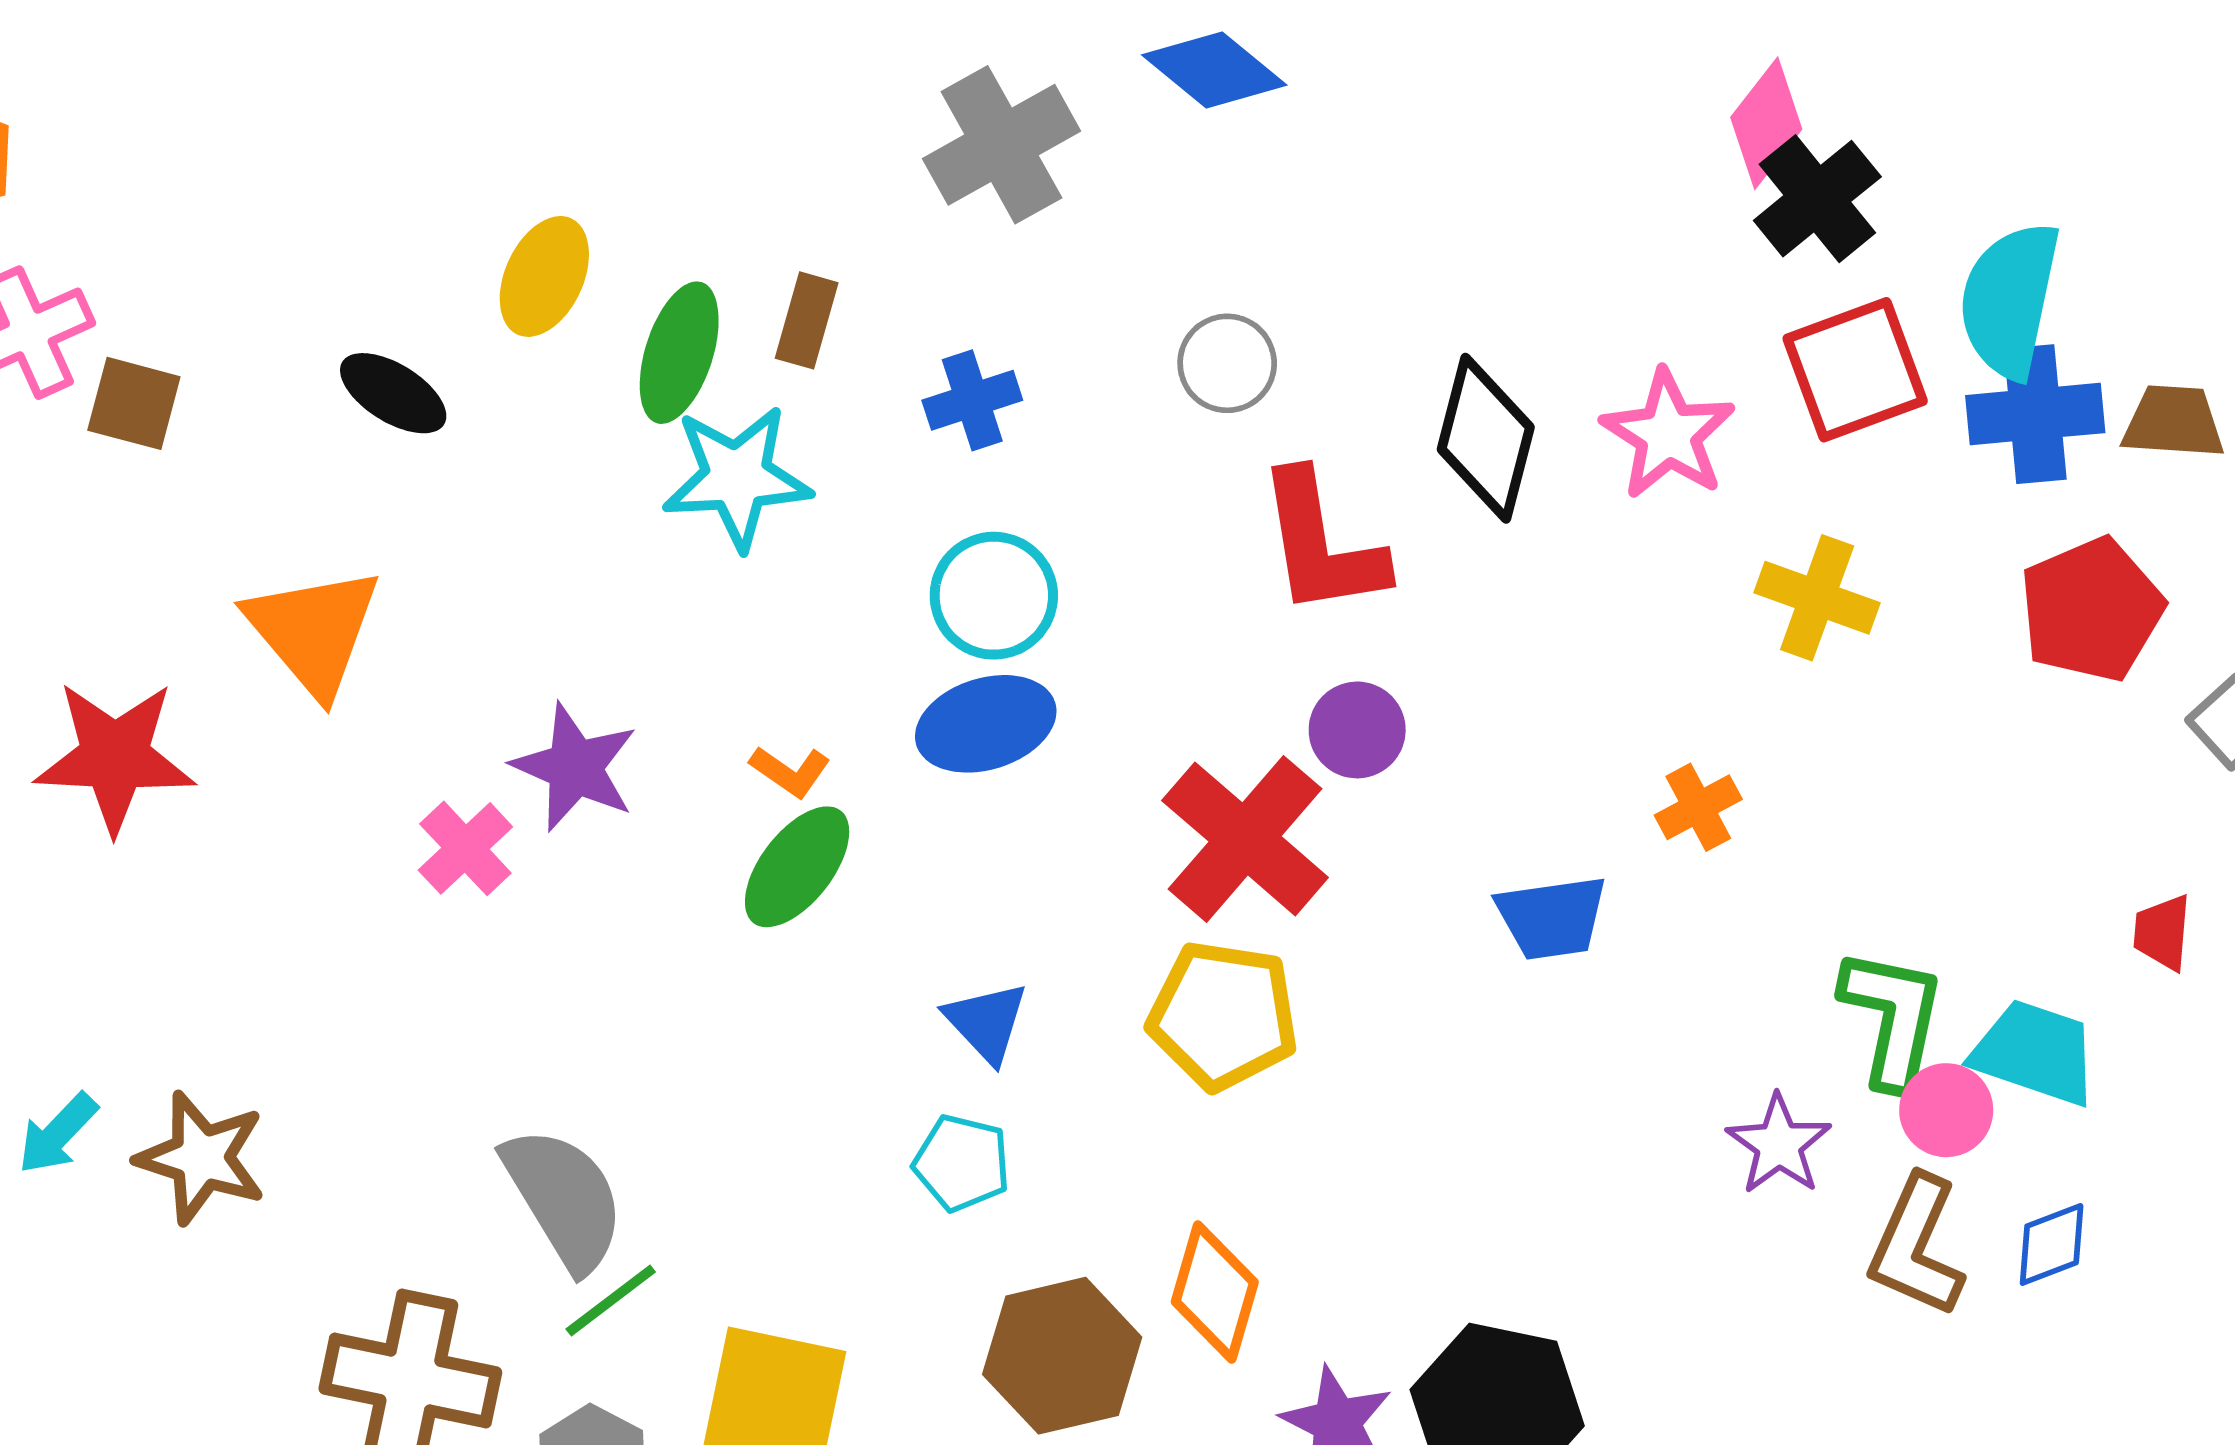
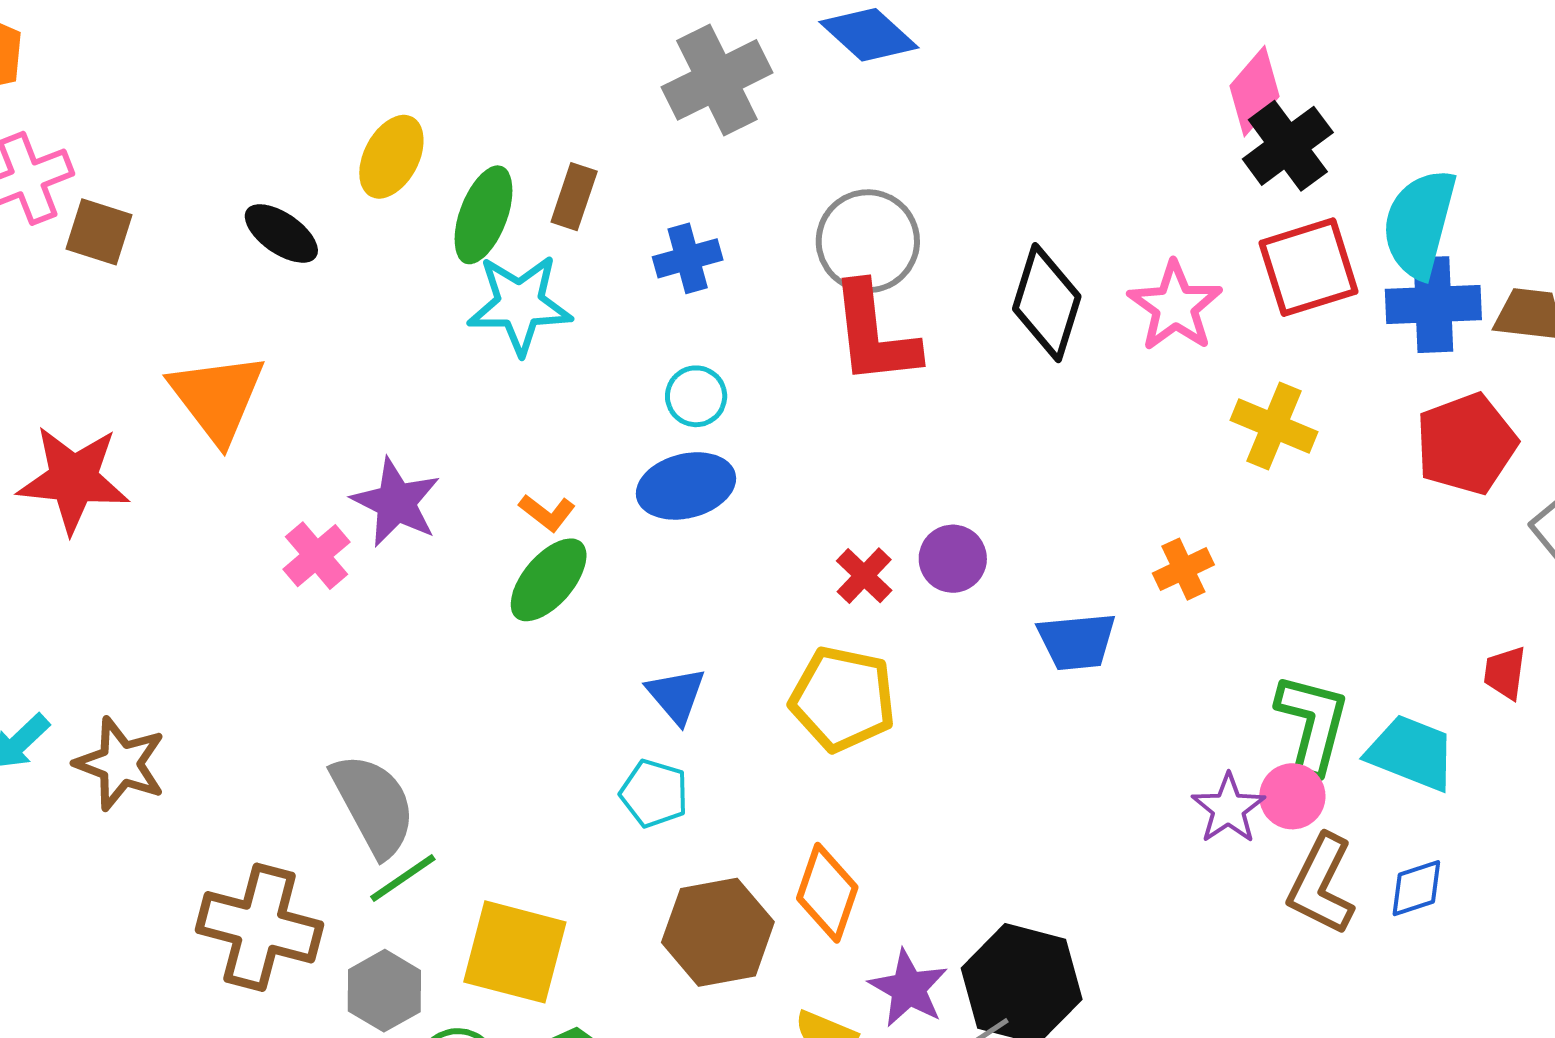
gray circle: (1227, 363) -> (868, 241), size x1.5
red L-shape: (1321, 544) -> (874, 334), moved
cyan circle: (994, 596) -> (696, 396), size x0.7
purple circle: (1357, 730) -> (953, 559), moved
red cross: (1245, 839) -> (864, 576), size x0.5
pink circle: (1946, 1110) -> (1292, 796), moved

